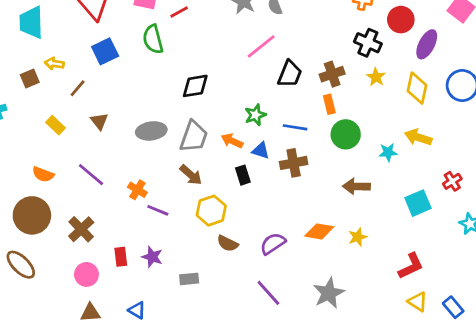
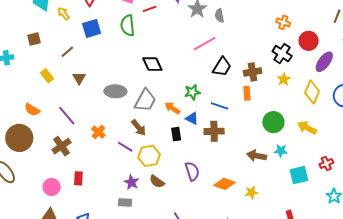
yellow arrow: (54, 64) -> (64, 14), moved, turned 32
black diamond: (195, 86) -> (152, 64), turned 65
green circle: (346, 134) -> (273, 122), moved
cyan star: (388, 152) -> (281, 151), moved
purple line: (158, 210) -> (125, 147), moved
brown cross: (81, 229) -> (61, 146), moved
purple semicircle: (273, 244) -> (192, 171), moved, turned 96
purple star: (152, 257) -> (131, 182), moved

